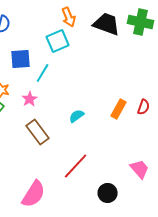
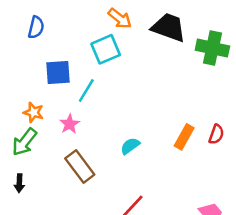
orange arrow: (69, 17) -> (120, 18), turned -30
green cross: (141, 22) -> (212, 48), moved

